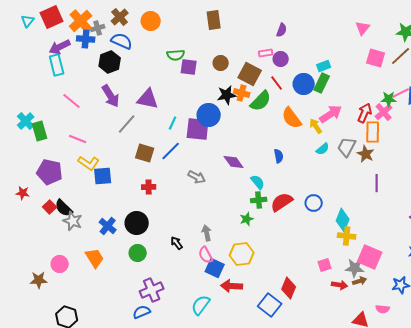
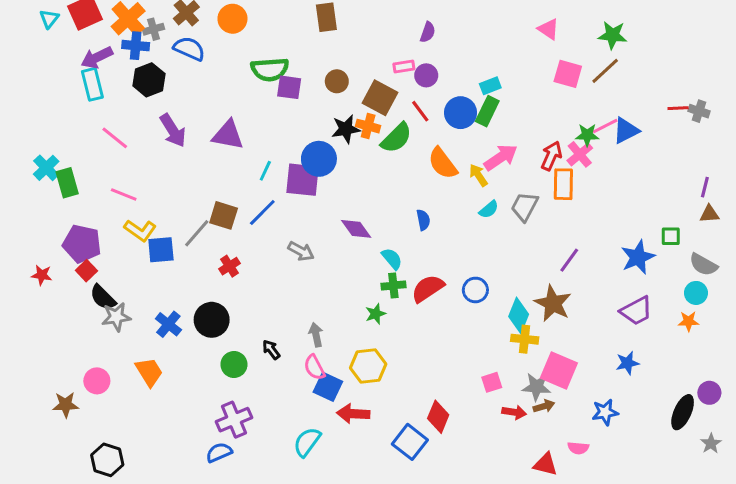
pink triangle: (363, 28) -> (548, 29), turned -35
green semicircle: (176, 55) -> (270, 69), size x1.4
black hexagon: (110, 62) -> (149, 80), moved
gray line: (127, 124) -> (197, 233), moved
brown star: (366, 154) -> (553, 303), moved, size x1.4
purple line: (377, 183) -> (569, 260), turned 36
red cross: (149, 187) -> (230, 266), turned -32
red square: (50, 207) -> (86, 271), moved
gray star: (73, 221) -> (116, 317), turned -30
green circle: (138, 253) -> (234, 364), moved

